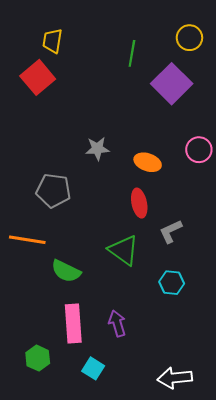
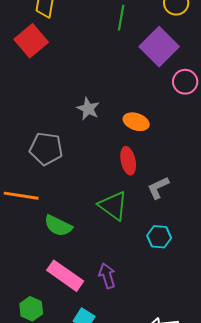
gray star: (97, 149) -> (88, 109), turned 30
pink circle: (199, 150) -> (185, 82), moved
pink rectangle: (73, 323) -> (65, 276), turned -51

